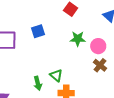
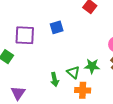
green star: (78, 39) -> (92, 66), moved

